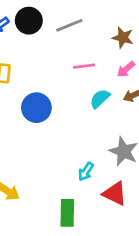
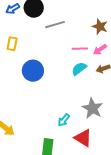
gray line: (69, 25) -> (55, 25), moved
pink line: (84, 66) -> (80, 49), moved

